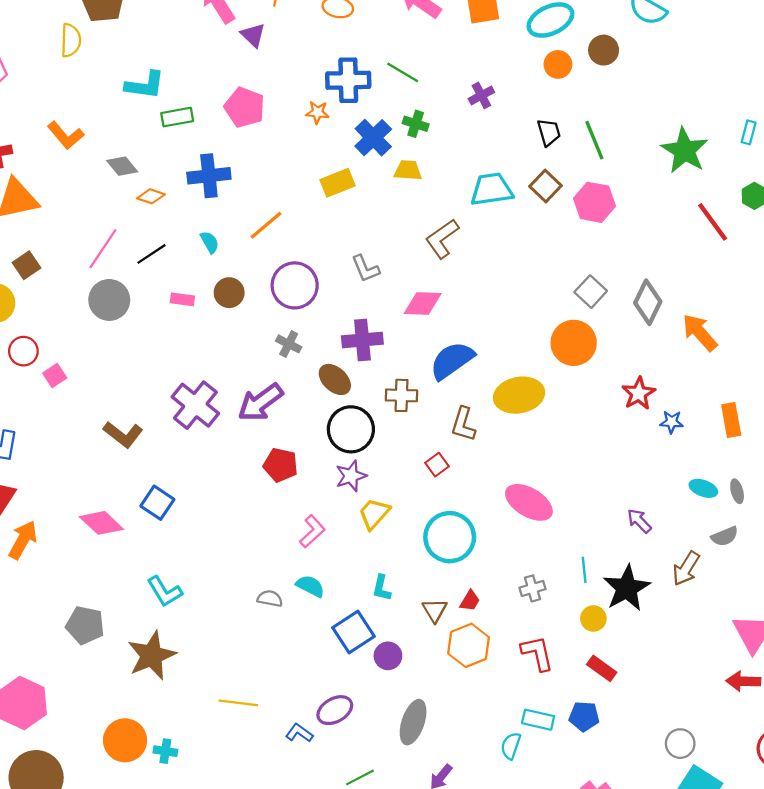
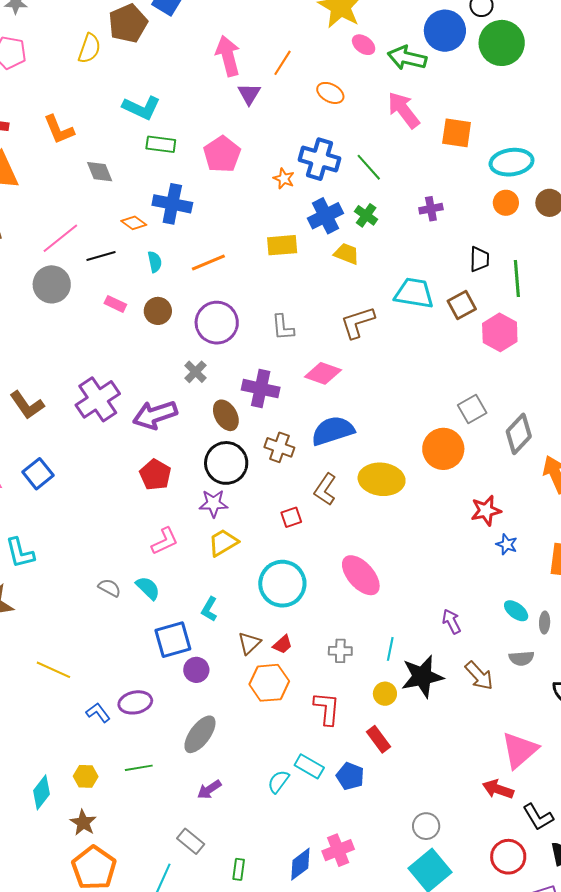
orange diamond: (151, 196) -> (134, 223), moved
brown arrow: (686, 569) -> (479, 676), turned -92

